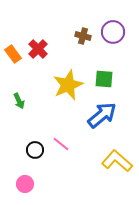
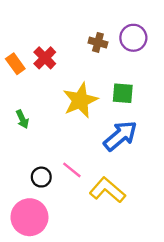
yellow L-shape: (117, 161) -> (107, 190), moved
pink circle: (25, 184) -> (29, 217), size x1.8

